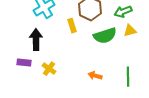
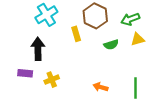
green semicircle: (105, 36) -> (111, 45), size x0.6
yellow cross: (49, 69) -> (52, 80), turned 32

